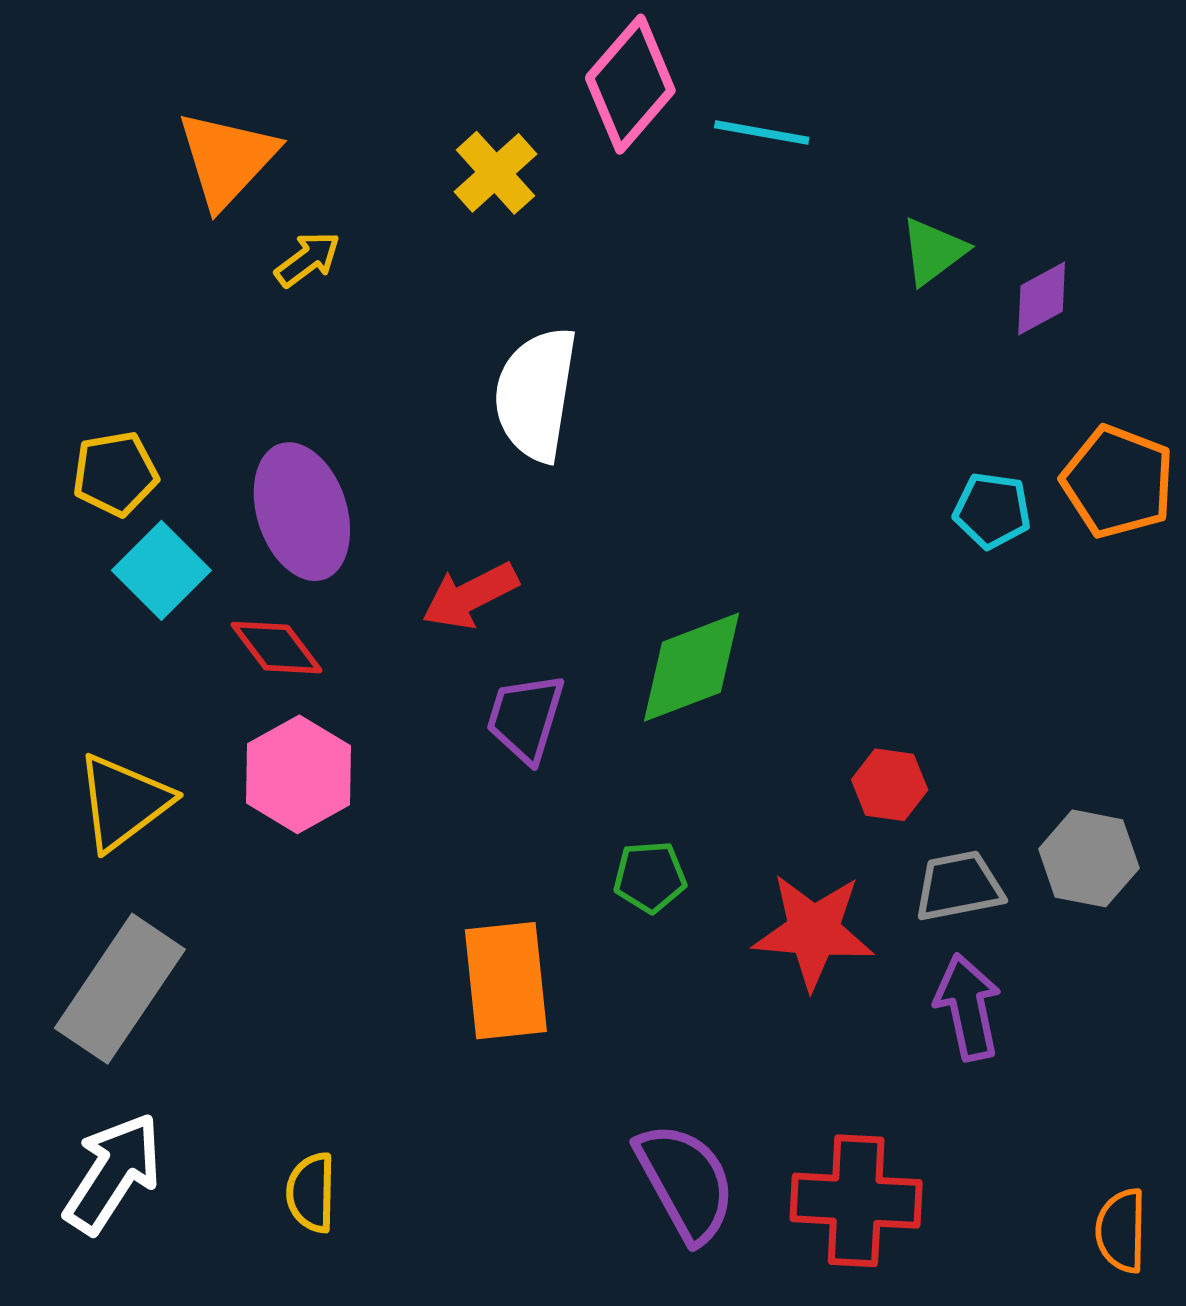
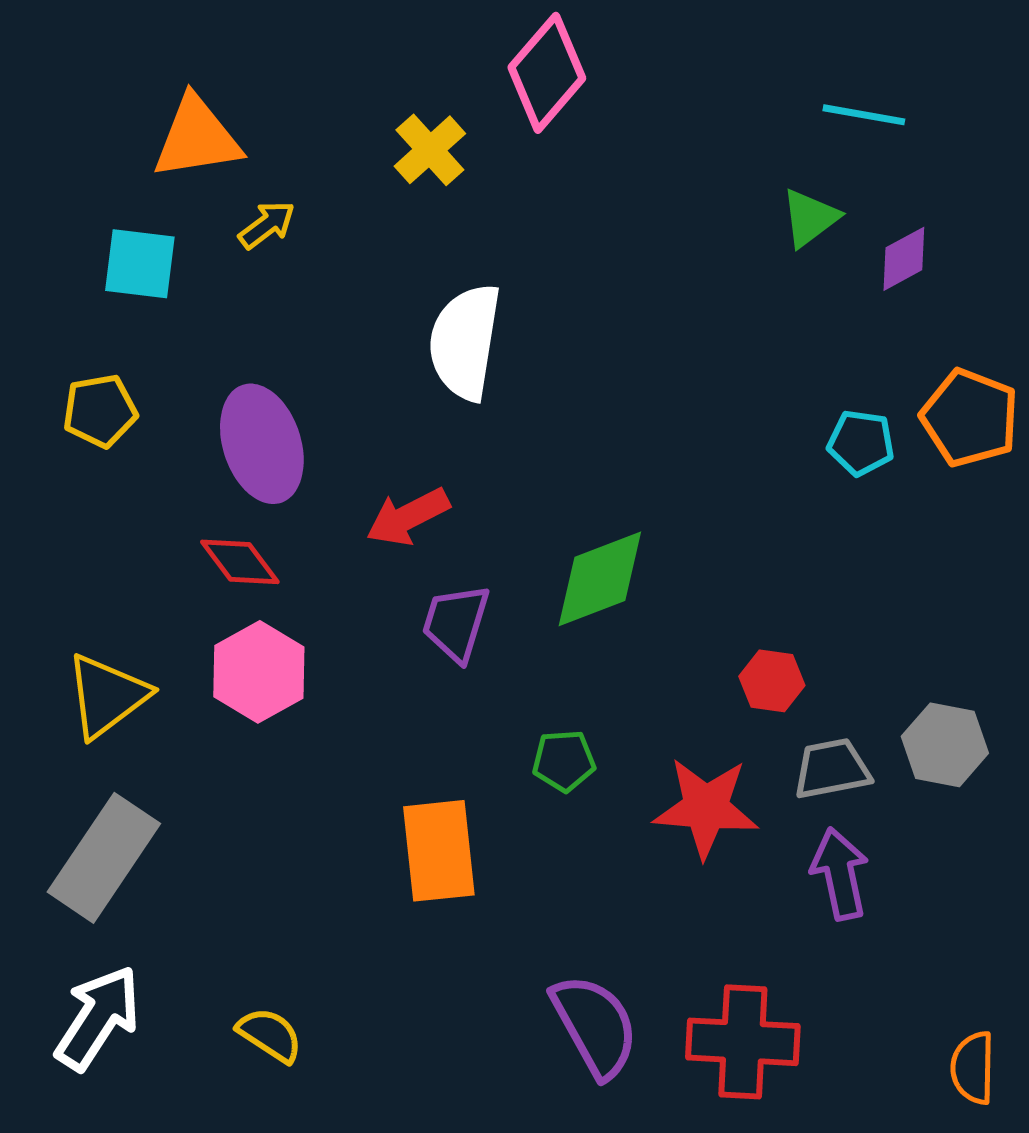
cyan line: (762, 133) -> (864, 115), moved
orange triangle: (227, 159) -> (197, 138), turned 38
cyan square: (161, 570) -> (140, 264), moved, turned -38
yellow semicircle: (311, 1193) -> (270, 1035), turned 122

